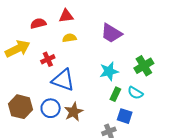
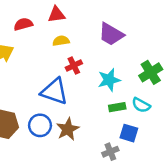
red cross: (48, 59) -> (74, 65), moved
green rectangle: (115, 94) -> (117, 107), turned 56

